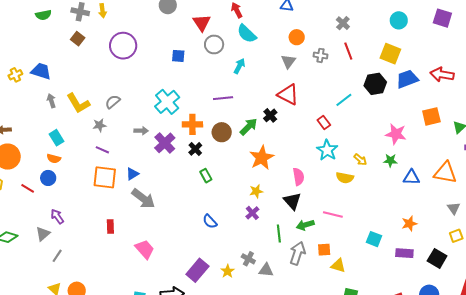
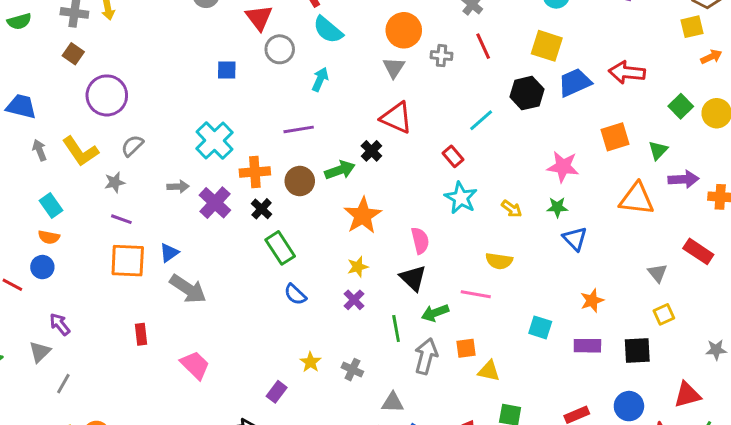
orange circle: (297, 37) -> (404, 30), size x1.5
purple circle: (123, 46) -> (107, 95), moved
green arrow: (249, 127) -> (340, 170), turned 30
orange triangle: (445, 173) -> (637, 199), moved
green rectangle: (206, 176) -> (280, 248), size x1.5
blue triangle: (411, 177) -> (575, 239), moved, turned 48
yellow semicircle: (345, 178) -> (499, 261), moved
blue semicircle: (210, 221) -> (295, 294), moved
black square: (437, 258) -> (637, 351), turned -30
purple rectangle: (197, 270) -> (277, 392), size x0.6
gray triangle: (266, 270) -> (393, 403), moved
yellow star: (228, 271) -> (310, 362), moved

